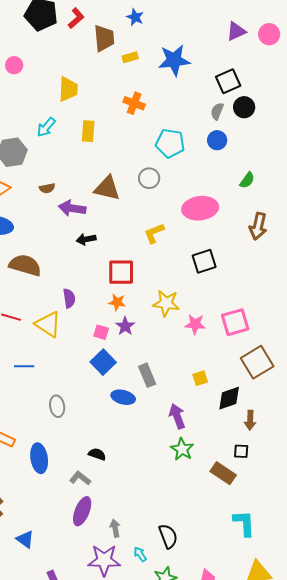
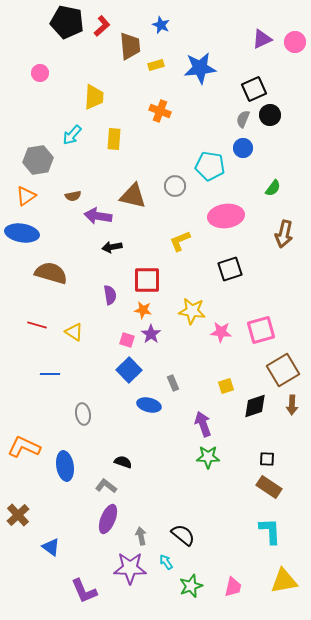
cyan pentagon: (170, 143) -> (210, 166), moved
purple semicircle: (69, 298) -> (110, 295), moved
yellow triangle: (48, 324) -> (74, 332), size x0.7
gray rectangle: (147, 375) -> (173, 383), size x0.7
brown arrow: (250, 420) -> (292, 405), moved
green star: (182, 449) -> (208, 457), turned -30
brown rectangle: (223, 473) -> (269, 487), moved
black semicircle: (168, 536) -> (183, 535), moved, turned -30

